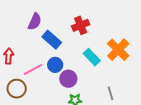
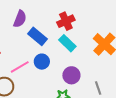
cyan rectangle: (92, 57) -> (67, 43), moved
purple circle: (68, 79) -> (71, 75), moved

